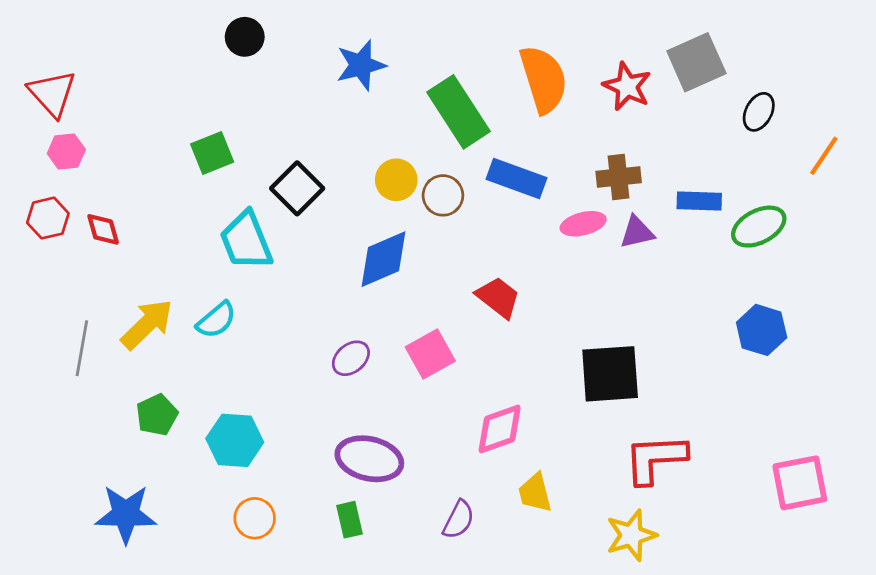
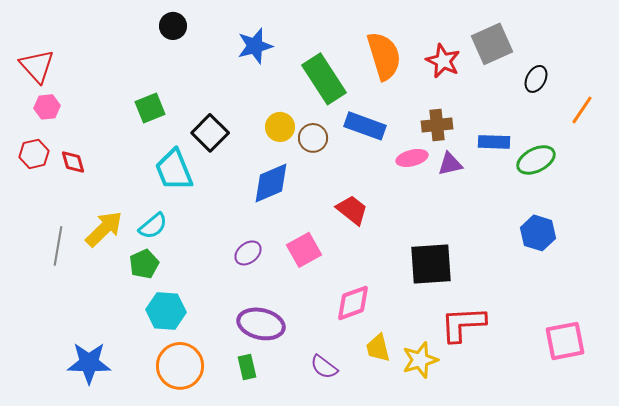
green pentagon: (157, 415) -> (144, 264), moved
orange circle: (255, 518) -> (180, 366), size x1.6
purple semicircle: (459, 520) -> (324, 367), turned 100
yellow star: (631, 535) -> (420, 360), moved

